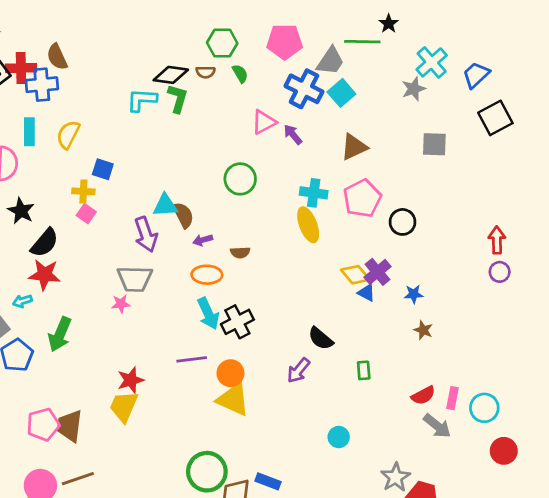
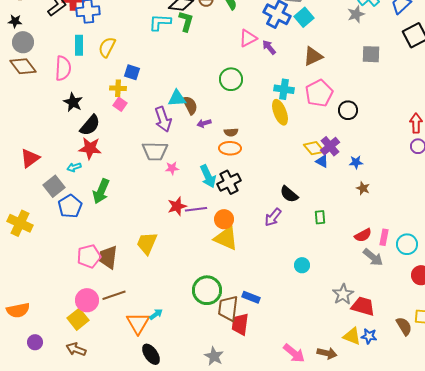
orange ellipse: (207, 275) -> (230, 148), moved
pink star: (121, 304) -> (172, 168), moved
red star: (131, 380) -> (177, 206), moved

